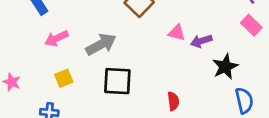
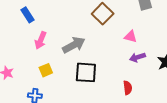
pink arrow: (56, 38) -> (41, 40), turned -42
purple arrow: (201, 41) -> (137, 57), moved

